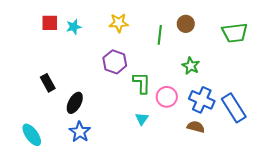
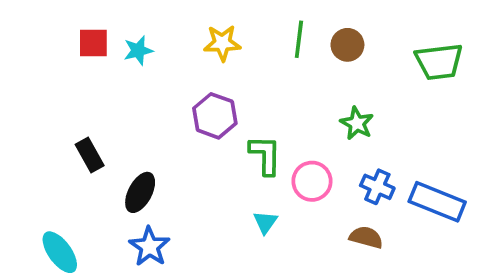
green line: (160, 35) -> (299, 39), moved
blue cross: (202, 100) -> (377, 187), size x0.7
blue rectangle: (234, 108) -> (437, 202), turned -36

